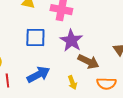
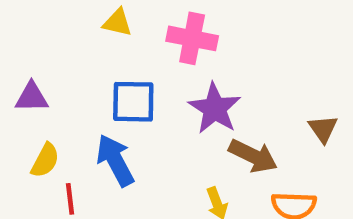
blue arrow: (38, 75) -> (115, 160), moved, turned -90

